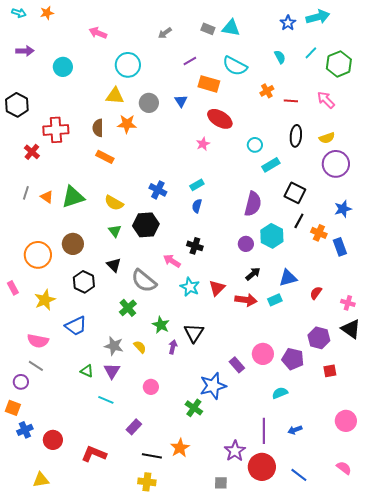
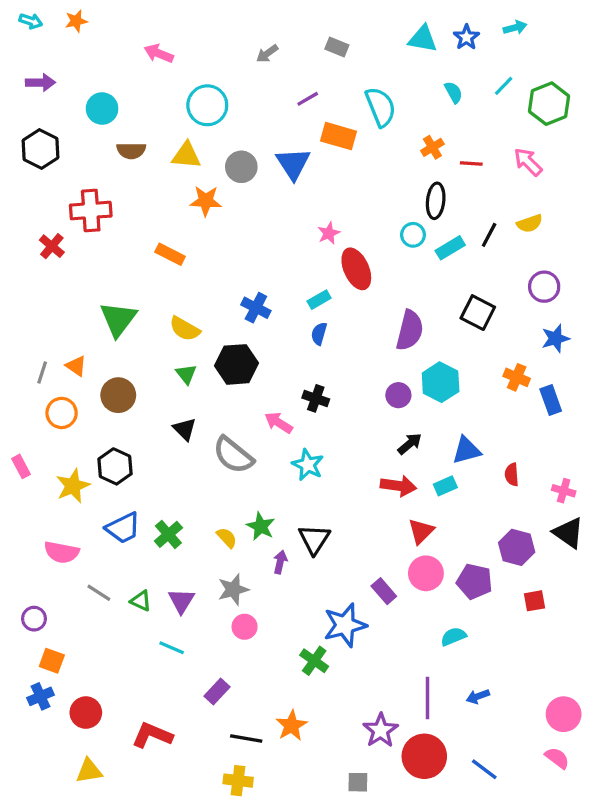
cyan arrow: (318, 17) -> (515, 28), size x0.6
cyan triangle: (231, 28) -> (423, 39), moved
cyan semicircle: (235, 66) -> (381, 107), turned -140
blue triangle: (181, 101) -> (293, 164), size x1.6
black hexagon: (17, 105) -> (40, 149), moved
red ellipse: (220, 119) -> (356, 269), moved, turned 35
brown semicircle: (98, 128) -> (131, 151), moved, turned -90
black ellipse: (296, 136) -> (436, 201), moved
purple circle: (336, 164) -> (544, 287), moved, size x0.7
cyan rectangle: (271, 165) -> (450, 248), moved
gray line: (26, 193) -> (42, 372), moved
orange triangle: (47, 197) -> (76, 366), moved
green triangle: (73, 197) -> (118, 319), turned -35
black line: (299, 221) -> (489, 235), moved
orange circle: (38, 255) -> (62, 413), size x0.7
black hexagon: (84, 282) -> (115, 466), moved
red triangle: (217, 288) -> (421, 531), moved
red semicircle: (316, 293) -> (512, 475), turned -40
green cross: (128, 308) -> (168, 534), moved
gray star: (114, 346) -> (233, 589), moved, turned -30
yellow semicircle: (140, 347) -> (227, 538), moved
gray line: (36, 366) -> (99, 593), moved
orange square: (13, 408) -> (52, 661), moved
pink circle: (346, 421) -> (564, 714), moved
yellow triangle: (41, 480) -> (89, 771), moved

